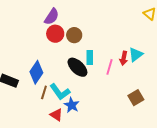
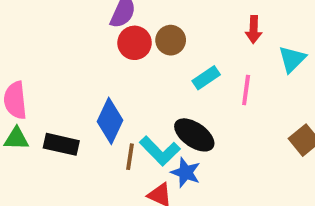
cyan rectangle: (90, 57) -> (206, 78), turned 64
red arrow: (124, 58) -> (254, 29), moved
black ellipse: (77, 67) -> (194, 135), moved

